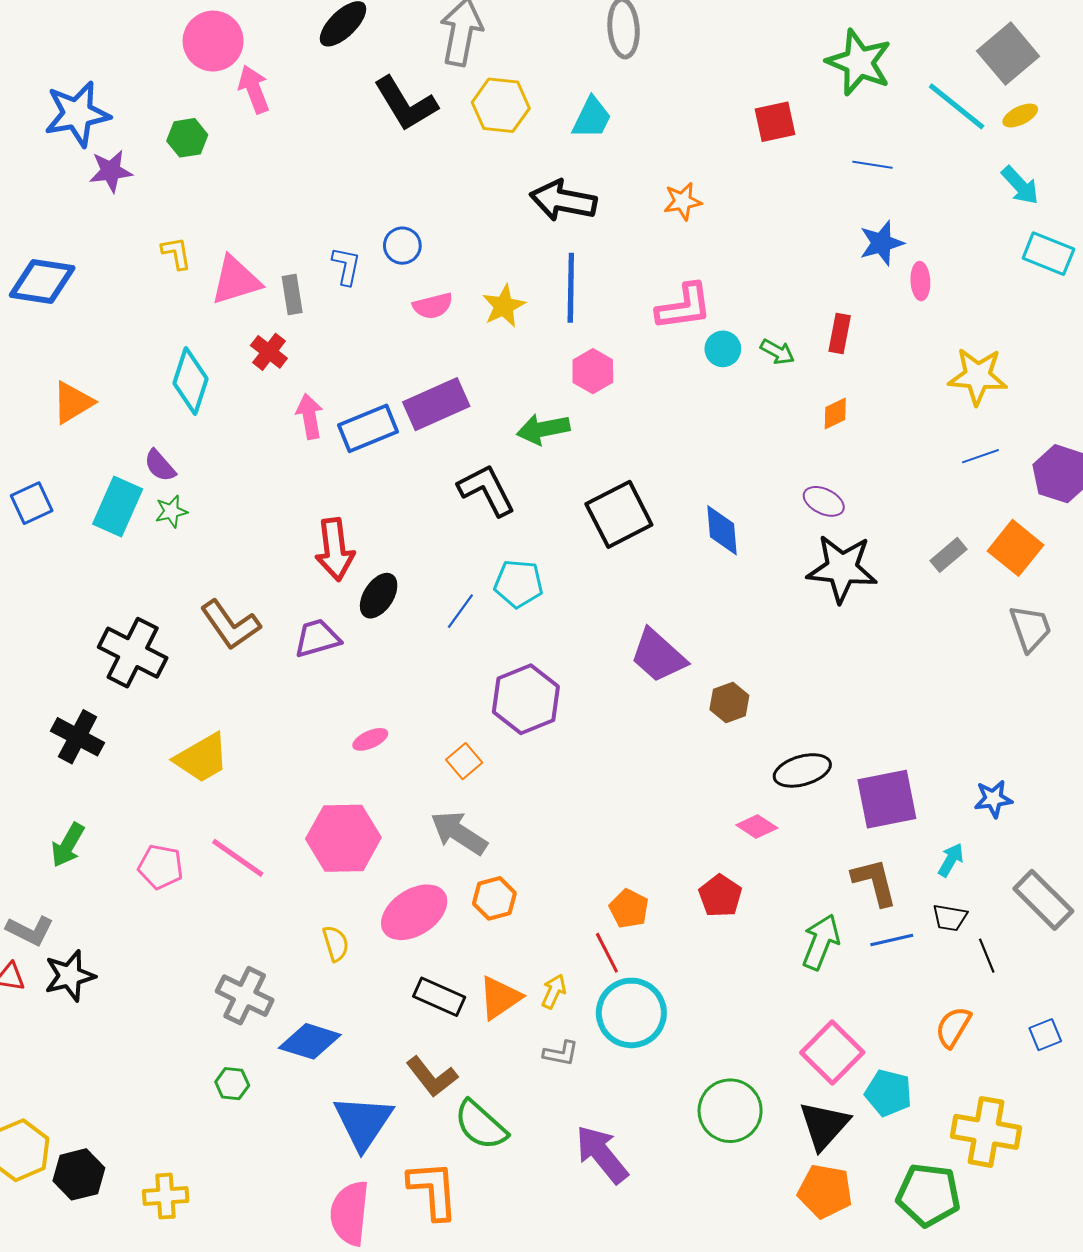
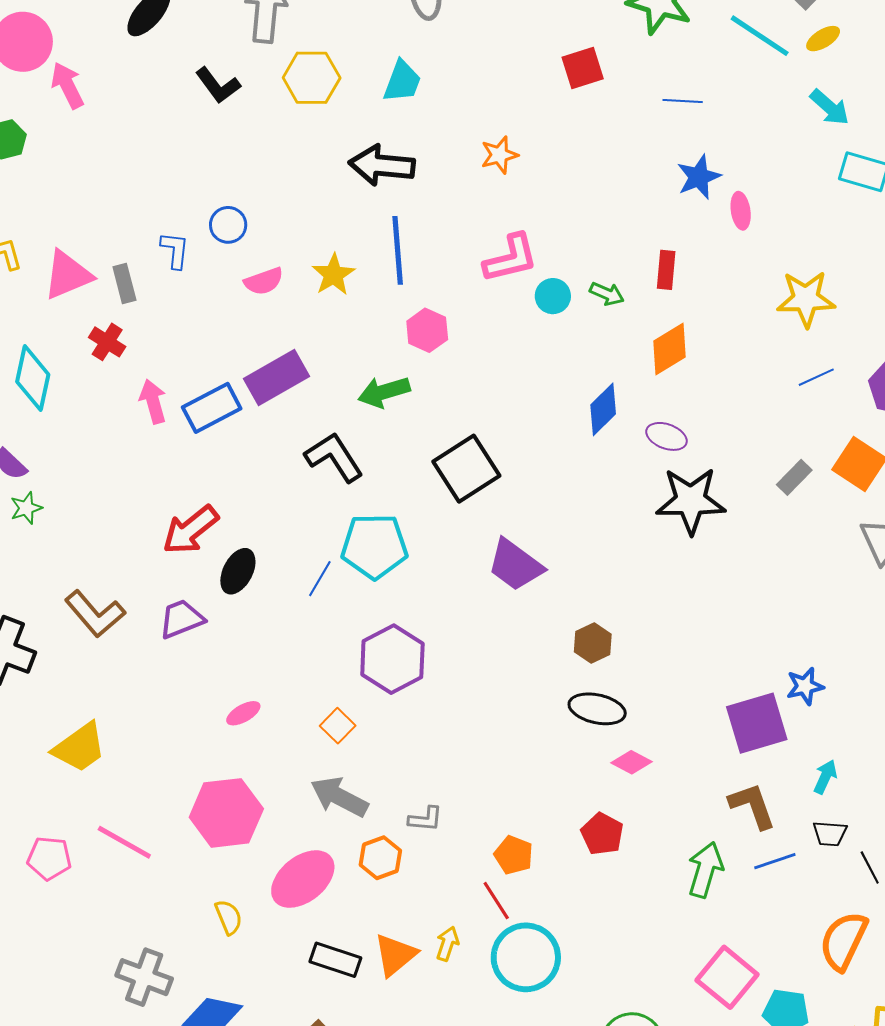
black L-shape: (406, 104) -> (218, 85), size x0.7
orange diamond: (835, 413) -> (669, 349), size x1.6
blue diamond: (722, 530) -> (603, 409), moved, turned 56
red arrow: (335, 549) -> (190, 530), turned 64
cyan pentagon: (519, 584) -> (374, 546), size x1.4
purple trapezoid: (658, 656) -> (515, 565), moved
black ellipse: (802, 770) -> (597, 709), moved, turned 34
blue star: (993, 799) -> (805, 686), moved
orange semicircle: (953, 1027) -> (844, 941), size x1.4
gray L-shape: (561, 1053) -> (425, 819), moved

